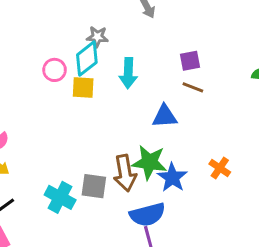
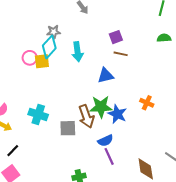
yellow square: (83, 87) -> (42, 61), moved
cyan cross: (60, 197) -> (38, 114), moved
blue semicircle: (147, 215) -> (105, 141), size x0.7

